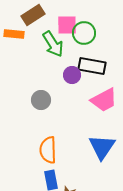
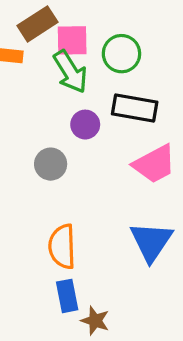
pink square: (67, 25) -> (72, 40), moved
purple circle: (72, 75) -> (85, 125), moved

